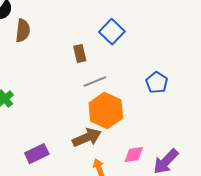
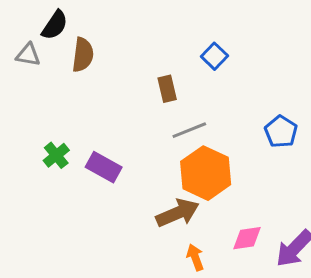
blue square: (112, 32) -> (214, 56), size x0.7
purple rectangle: (37, 154) -> (104, 167), moved, turned 55

